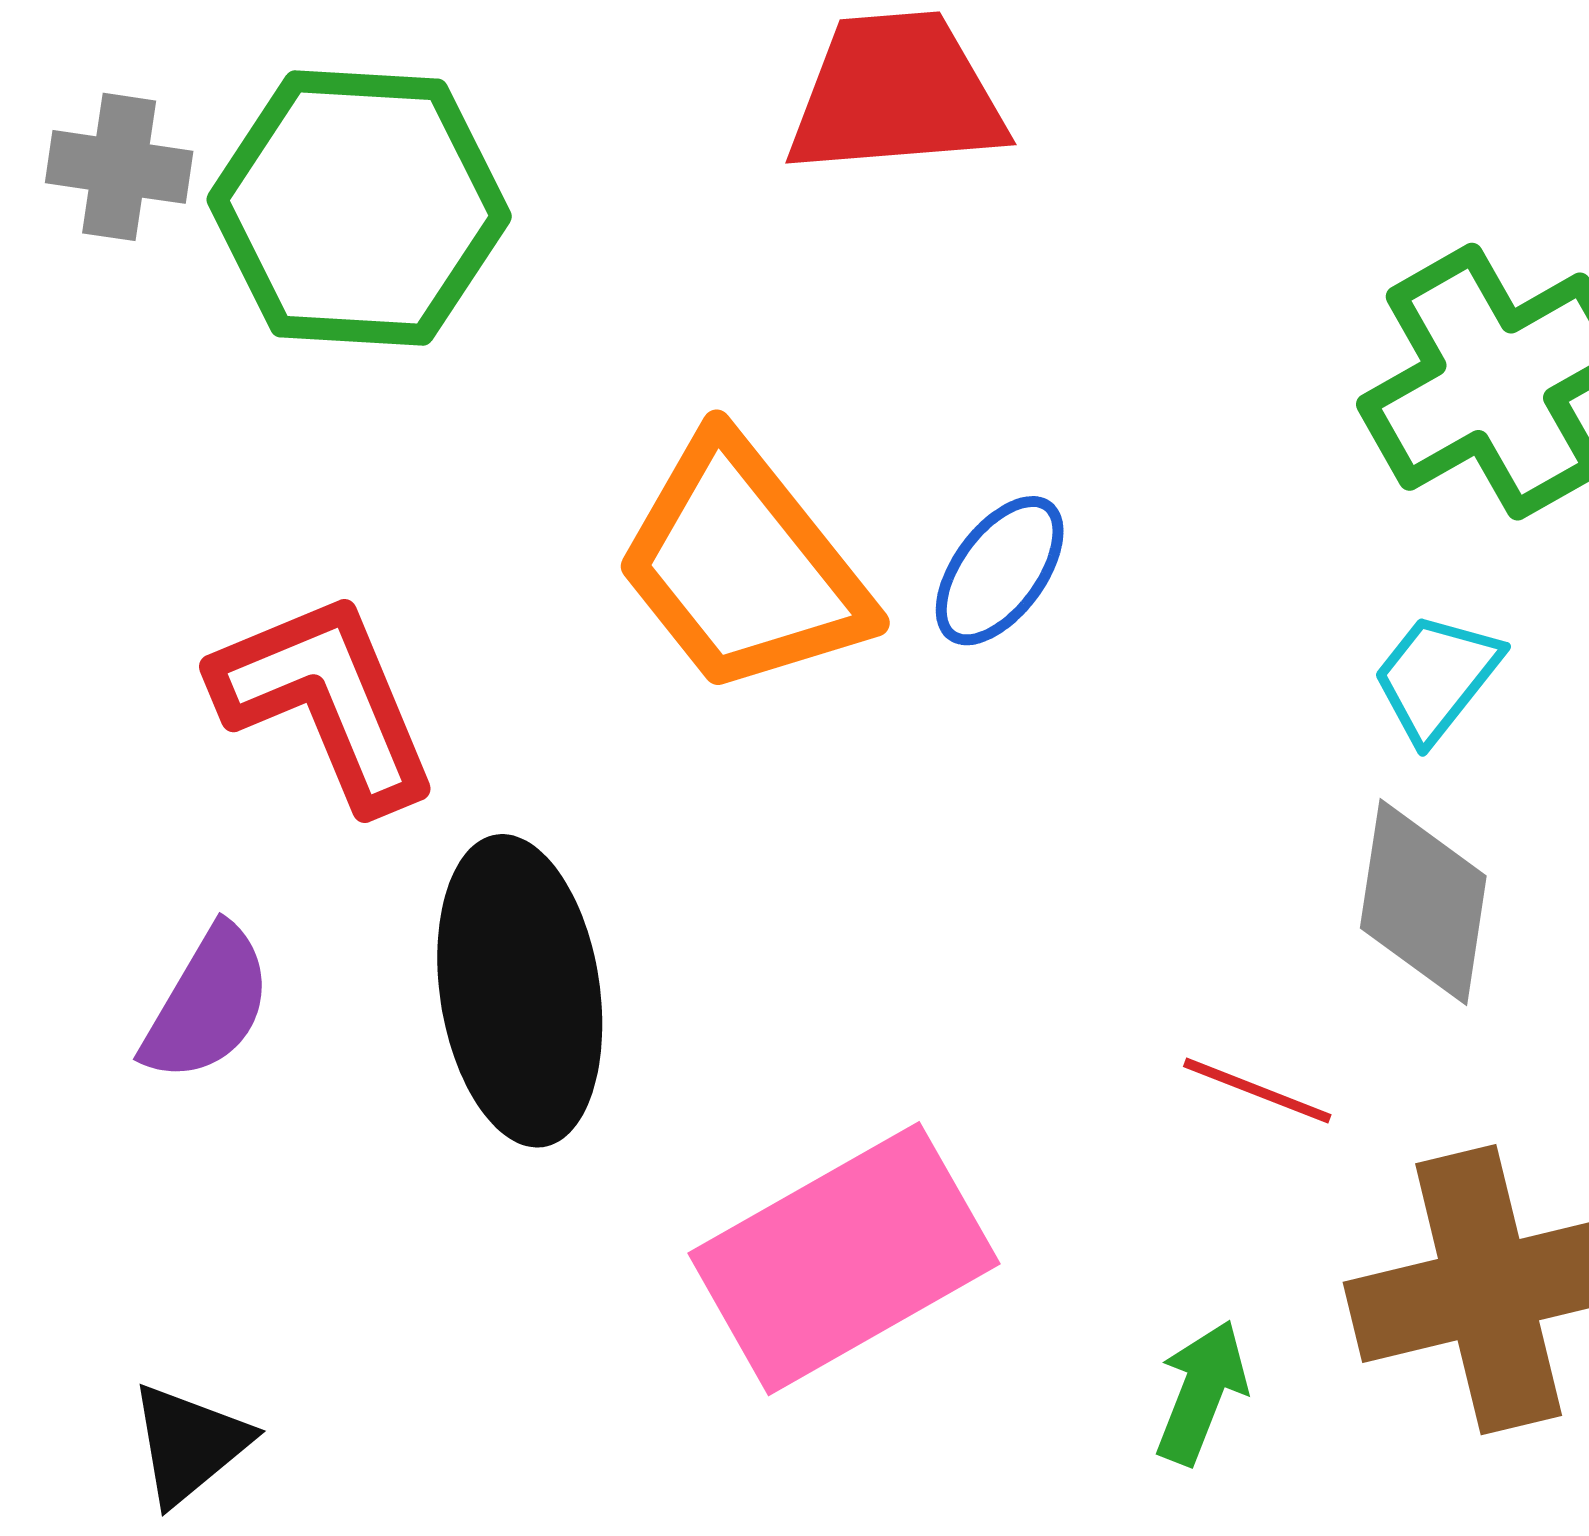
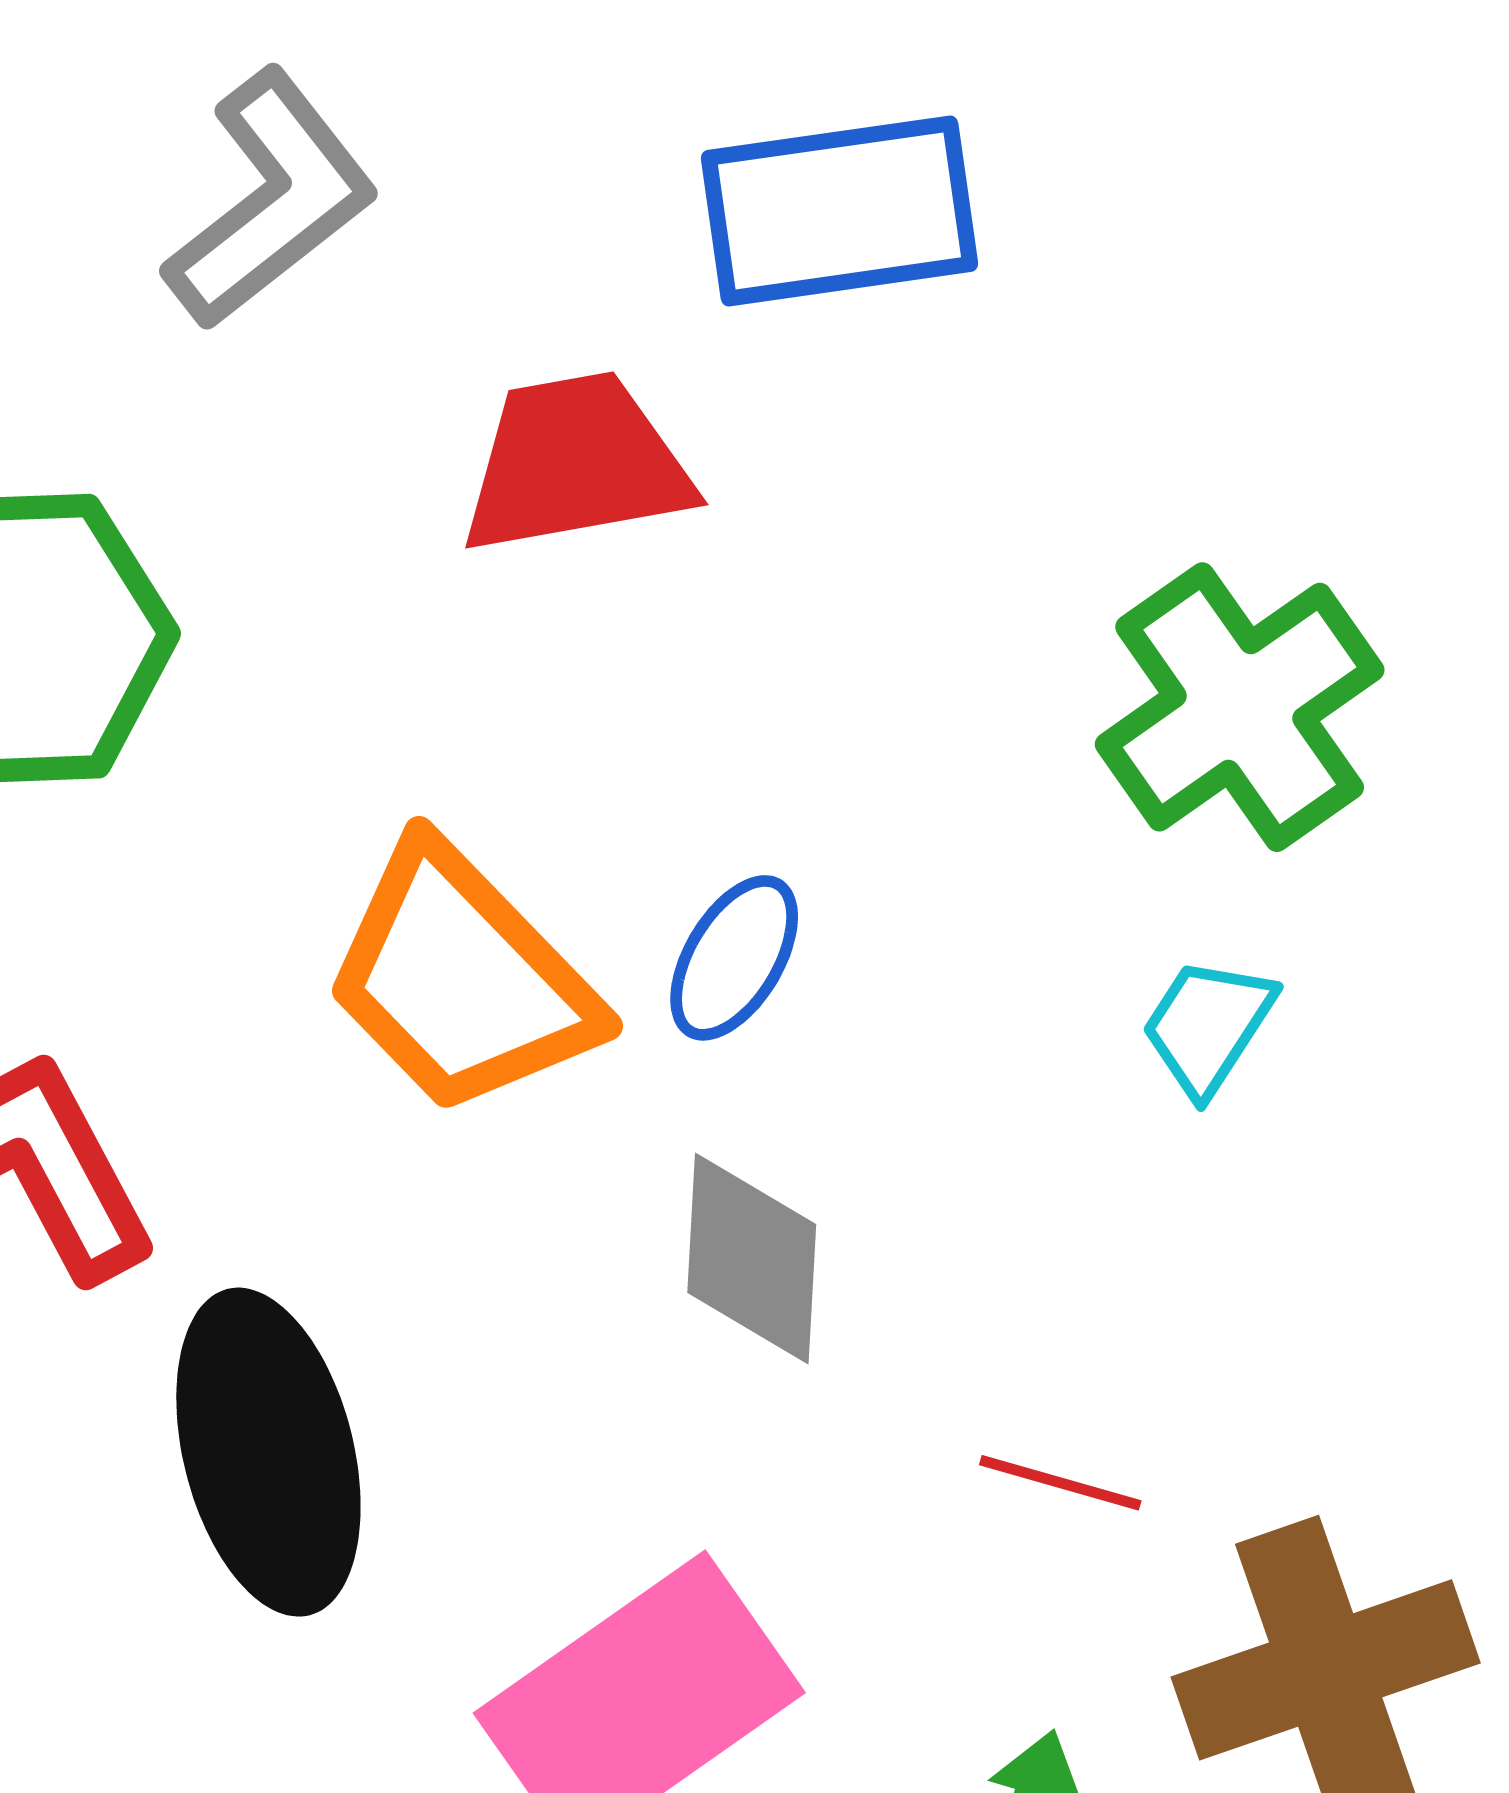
gray diamond: (1423, 902) -> (752, 1258), moved

